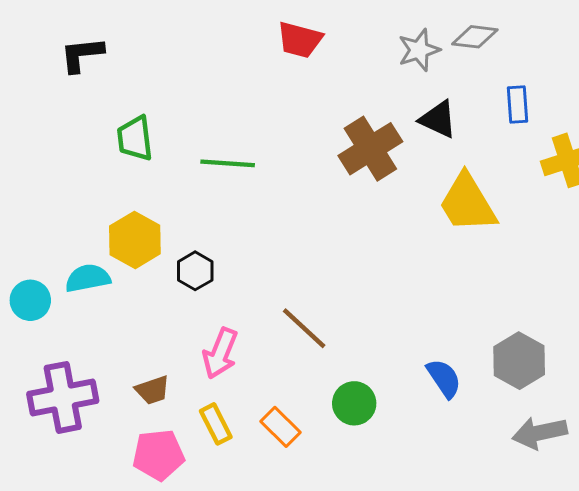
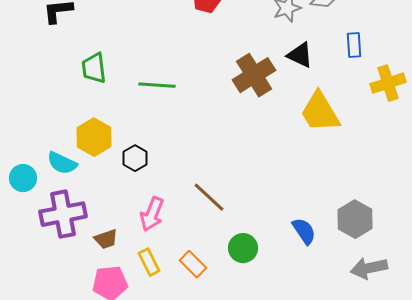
cyan semicircle: (88, 278) -> (62, 163), turned -144
purple cross: (63, 397) -> (63, 214), moved

